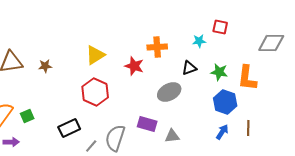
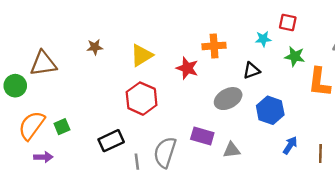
brown star: (45, 66) -> (95, 47), moved
green star: (219, 72) -> (295, 56), moved
blue hexagon: (225, 102) -> (270, 110), moved
brown line: (248, 128) -> (320, 154), moved
gray line: (91, 146) -> (137, 162), turned -48

